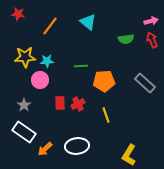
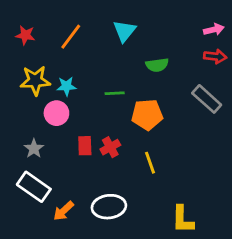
red star: (18, 14) -> (25, 35), moved
cyan triangle: (88, 22) -> (125, 31), turned 30
green semicircle: (126, 39) -> (157, 65), moved
red arrow: (152, 40) -> (215, 56), turned 119
gray rectangle: (145, 83) -> (207, 99), moved
yellow L-shape: (129, 155) -> (183, 219), turned -30

